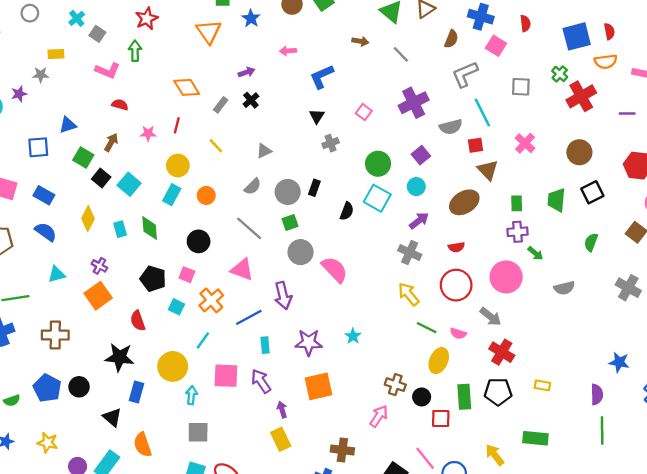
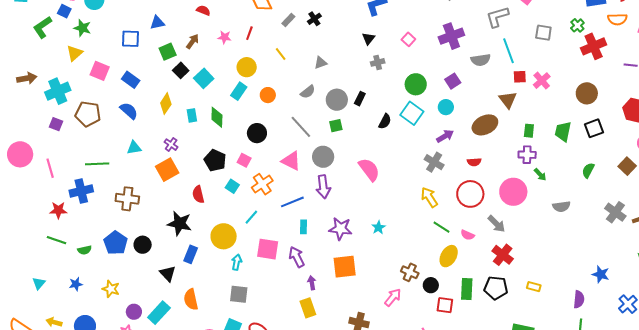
red square: (475, 145) -> (520, 77), moved
green square: (83, 158) -> (168, 52), turned 30
gray circle: (301, 252) -> (323, 157), moved

